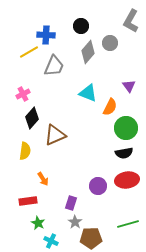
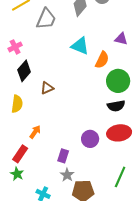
purple triangle: (129, 86) -> (121, 39), turned -40
brown triangle: (55, 135) -> (47, 88), size x0.6
orange arrow: (43, 179) -> (35, 132), turned -112
red rectangle: (28, 201) -> (20, 154), turned -48
green star: (38, 223) -> (17, 174), moved
green line: (128, 224) -> (120, 177), turned -50

